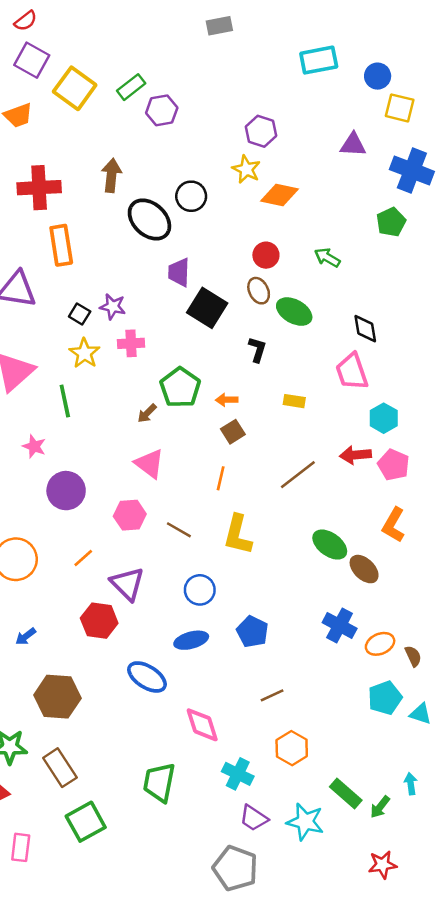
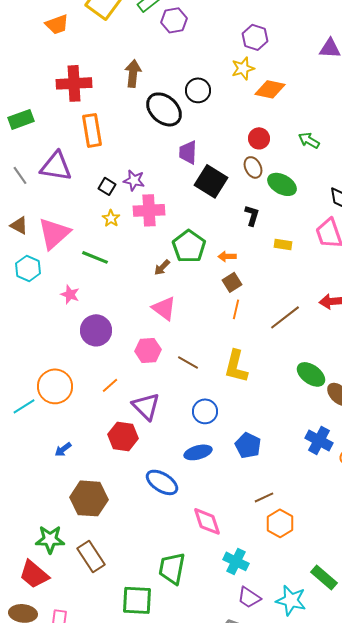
yellow star: (246, 169) -> (243, 68), turned 30
pink cross: (131, 343) -> (149, 210), size x1.4
yellow star: (84, 353) -> (111, 218), size x0.7
green line: (65, 401) -> (95, 257), turned -56
yellow rectangle: (294, 401) -> (283, 244), moved
orange line: (221, 478) -> (236, 309), moved
orange hexagon: (292, 748) -> (280, 523), moved
green square: (86, 822) -> (137, 600), moved, turned 32

